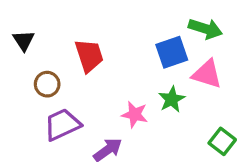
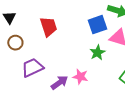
brown circle: (47, 84) -> (15, 43), moved
pink star: (135, 114) -> (80, 77), moved

